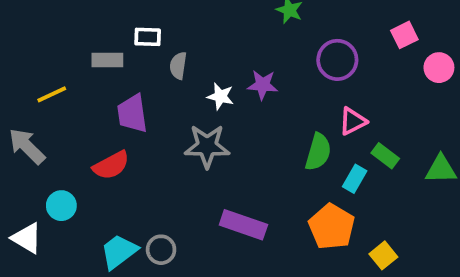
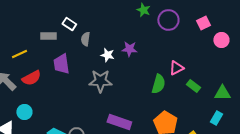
white rectangle: (148, 37) -> (69, 24), turned 32
purple circle: (337, 60) -> (168, 20), moved
red semicircle: (111, 165) -> (31, 78), moved
cyan rectangle: (355, 179) -> (216, 118), moved

